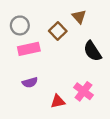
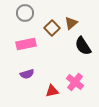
brown triangle: (79, 17) -> (71, 23), moved, turned 32
gray circle: (20, 25) -> (25, 13), moved

